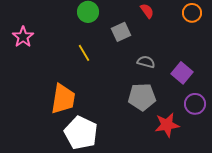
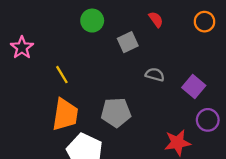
yellow line: (84, 53) -> (62, 75), moved
gray pentagon: (142, 97) -> (116, 112), moved

